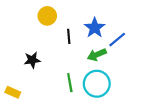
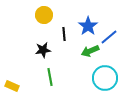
black star: (32, 60) -> (43, 50), moved
green line: (70, 83) -> (50, 77), moved
cyan circle: (97, 84) -> (105, 78), moved

